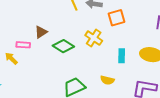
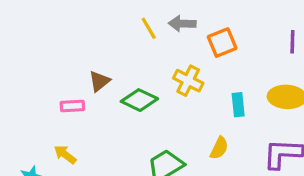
yellow arrow: (11, 58) -> (65, 154), moved
yellow semicircle: (107, 80) -> (219, 148), turned -72

